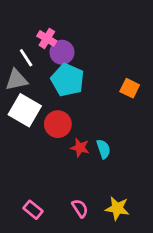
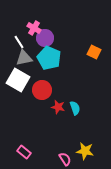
gray triangle: (16, 80) -> (24, 58), moved
orange square: (130, 88) -> (94, 52), moved
pink semicircle: (80, 208) -> (65, 159), moved

